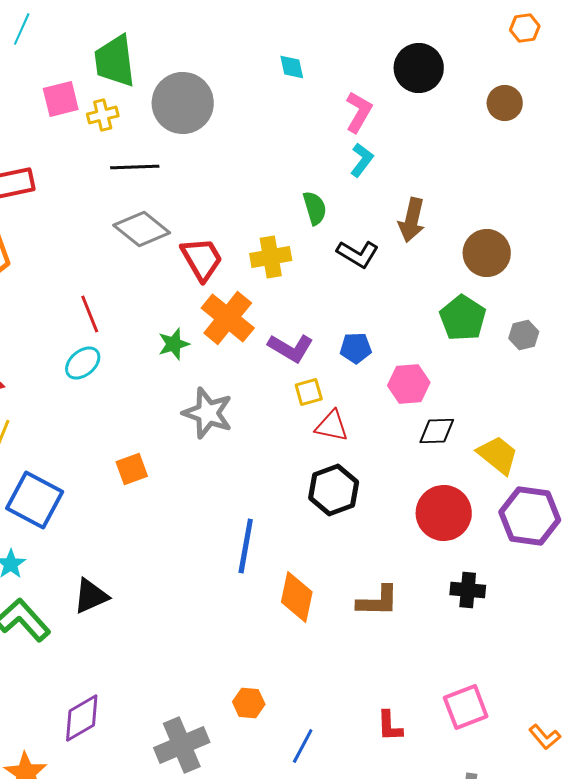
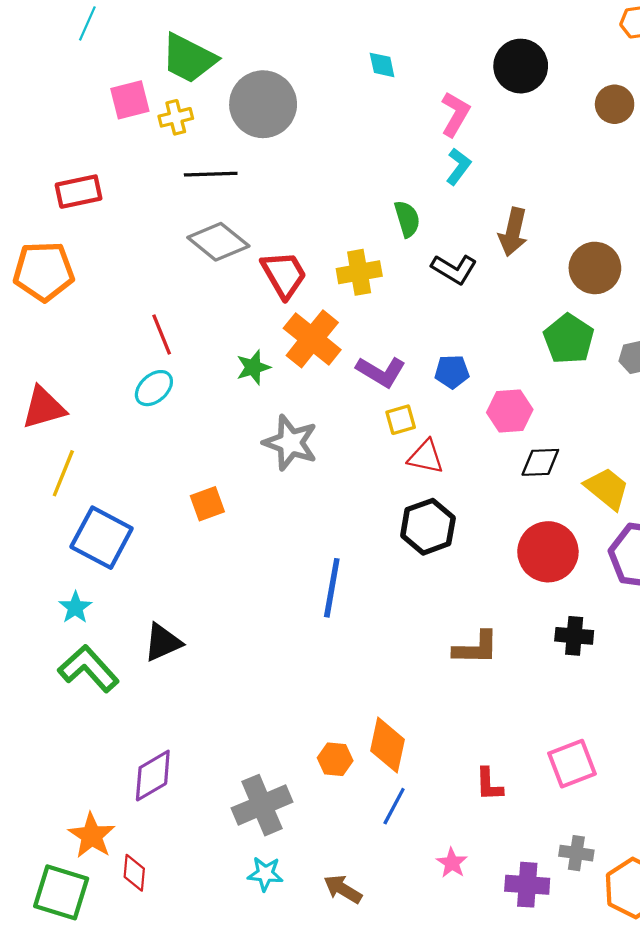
green trapezoid: (115, 61) -> (189, 58), turned -56
orange diamond: (297, 597) -> (388, 745), moved

